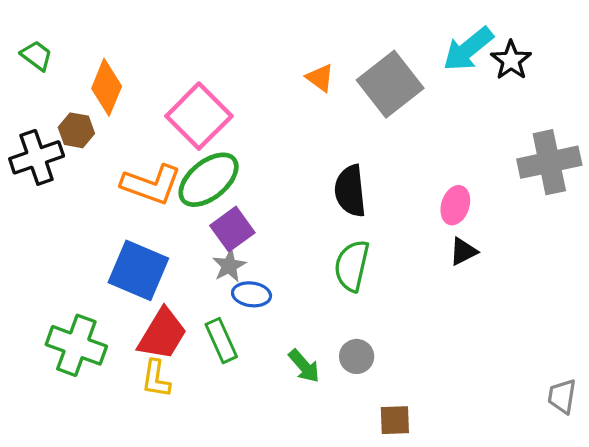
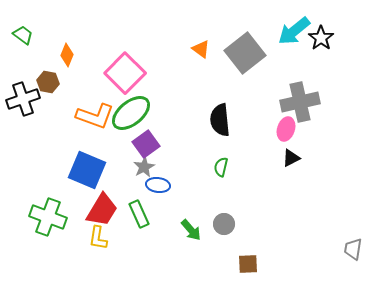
orange diamond: (107, 87) -> (67, 55), size x0.7
gray cross: (549, 162) -> (300, 102), moved
green semicircle: (352, 266) -> (221, 167), size x0.6

